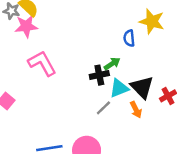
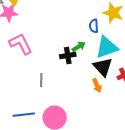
cyan triangle: (119, 88) -> (107, 47), moved, size x1.4
gray line: (103, 108) -> (41, 80), moved, turned -48

